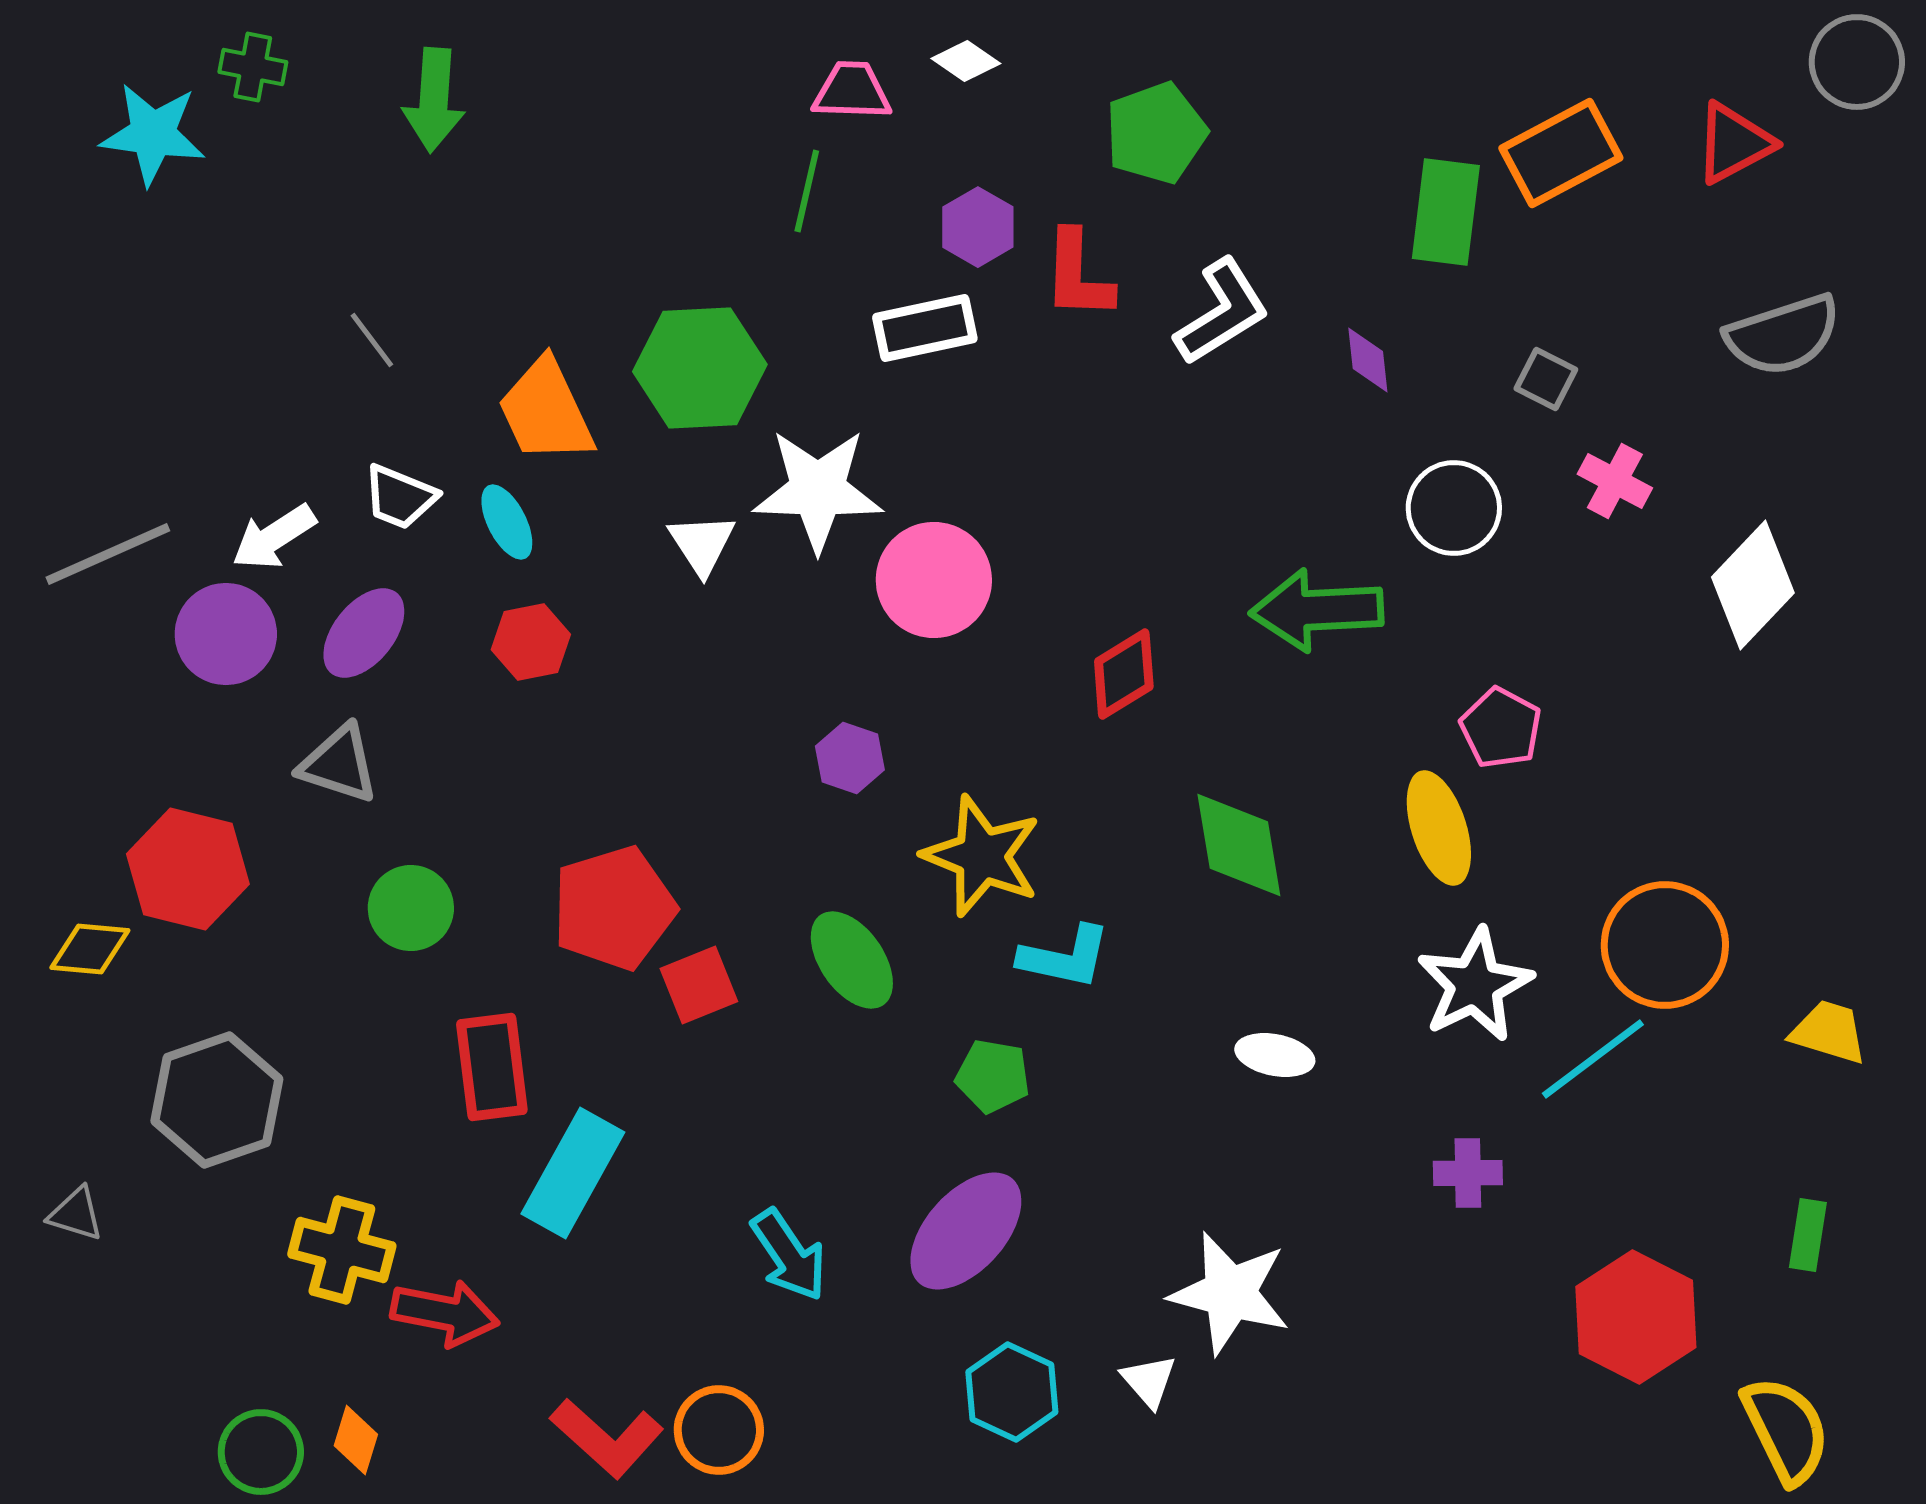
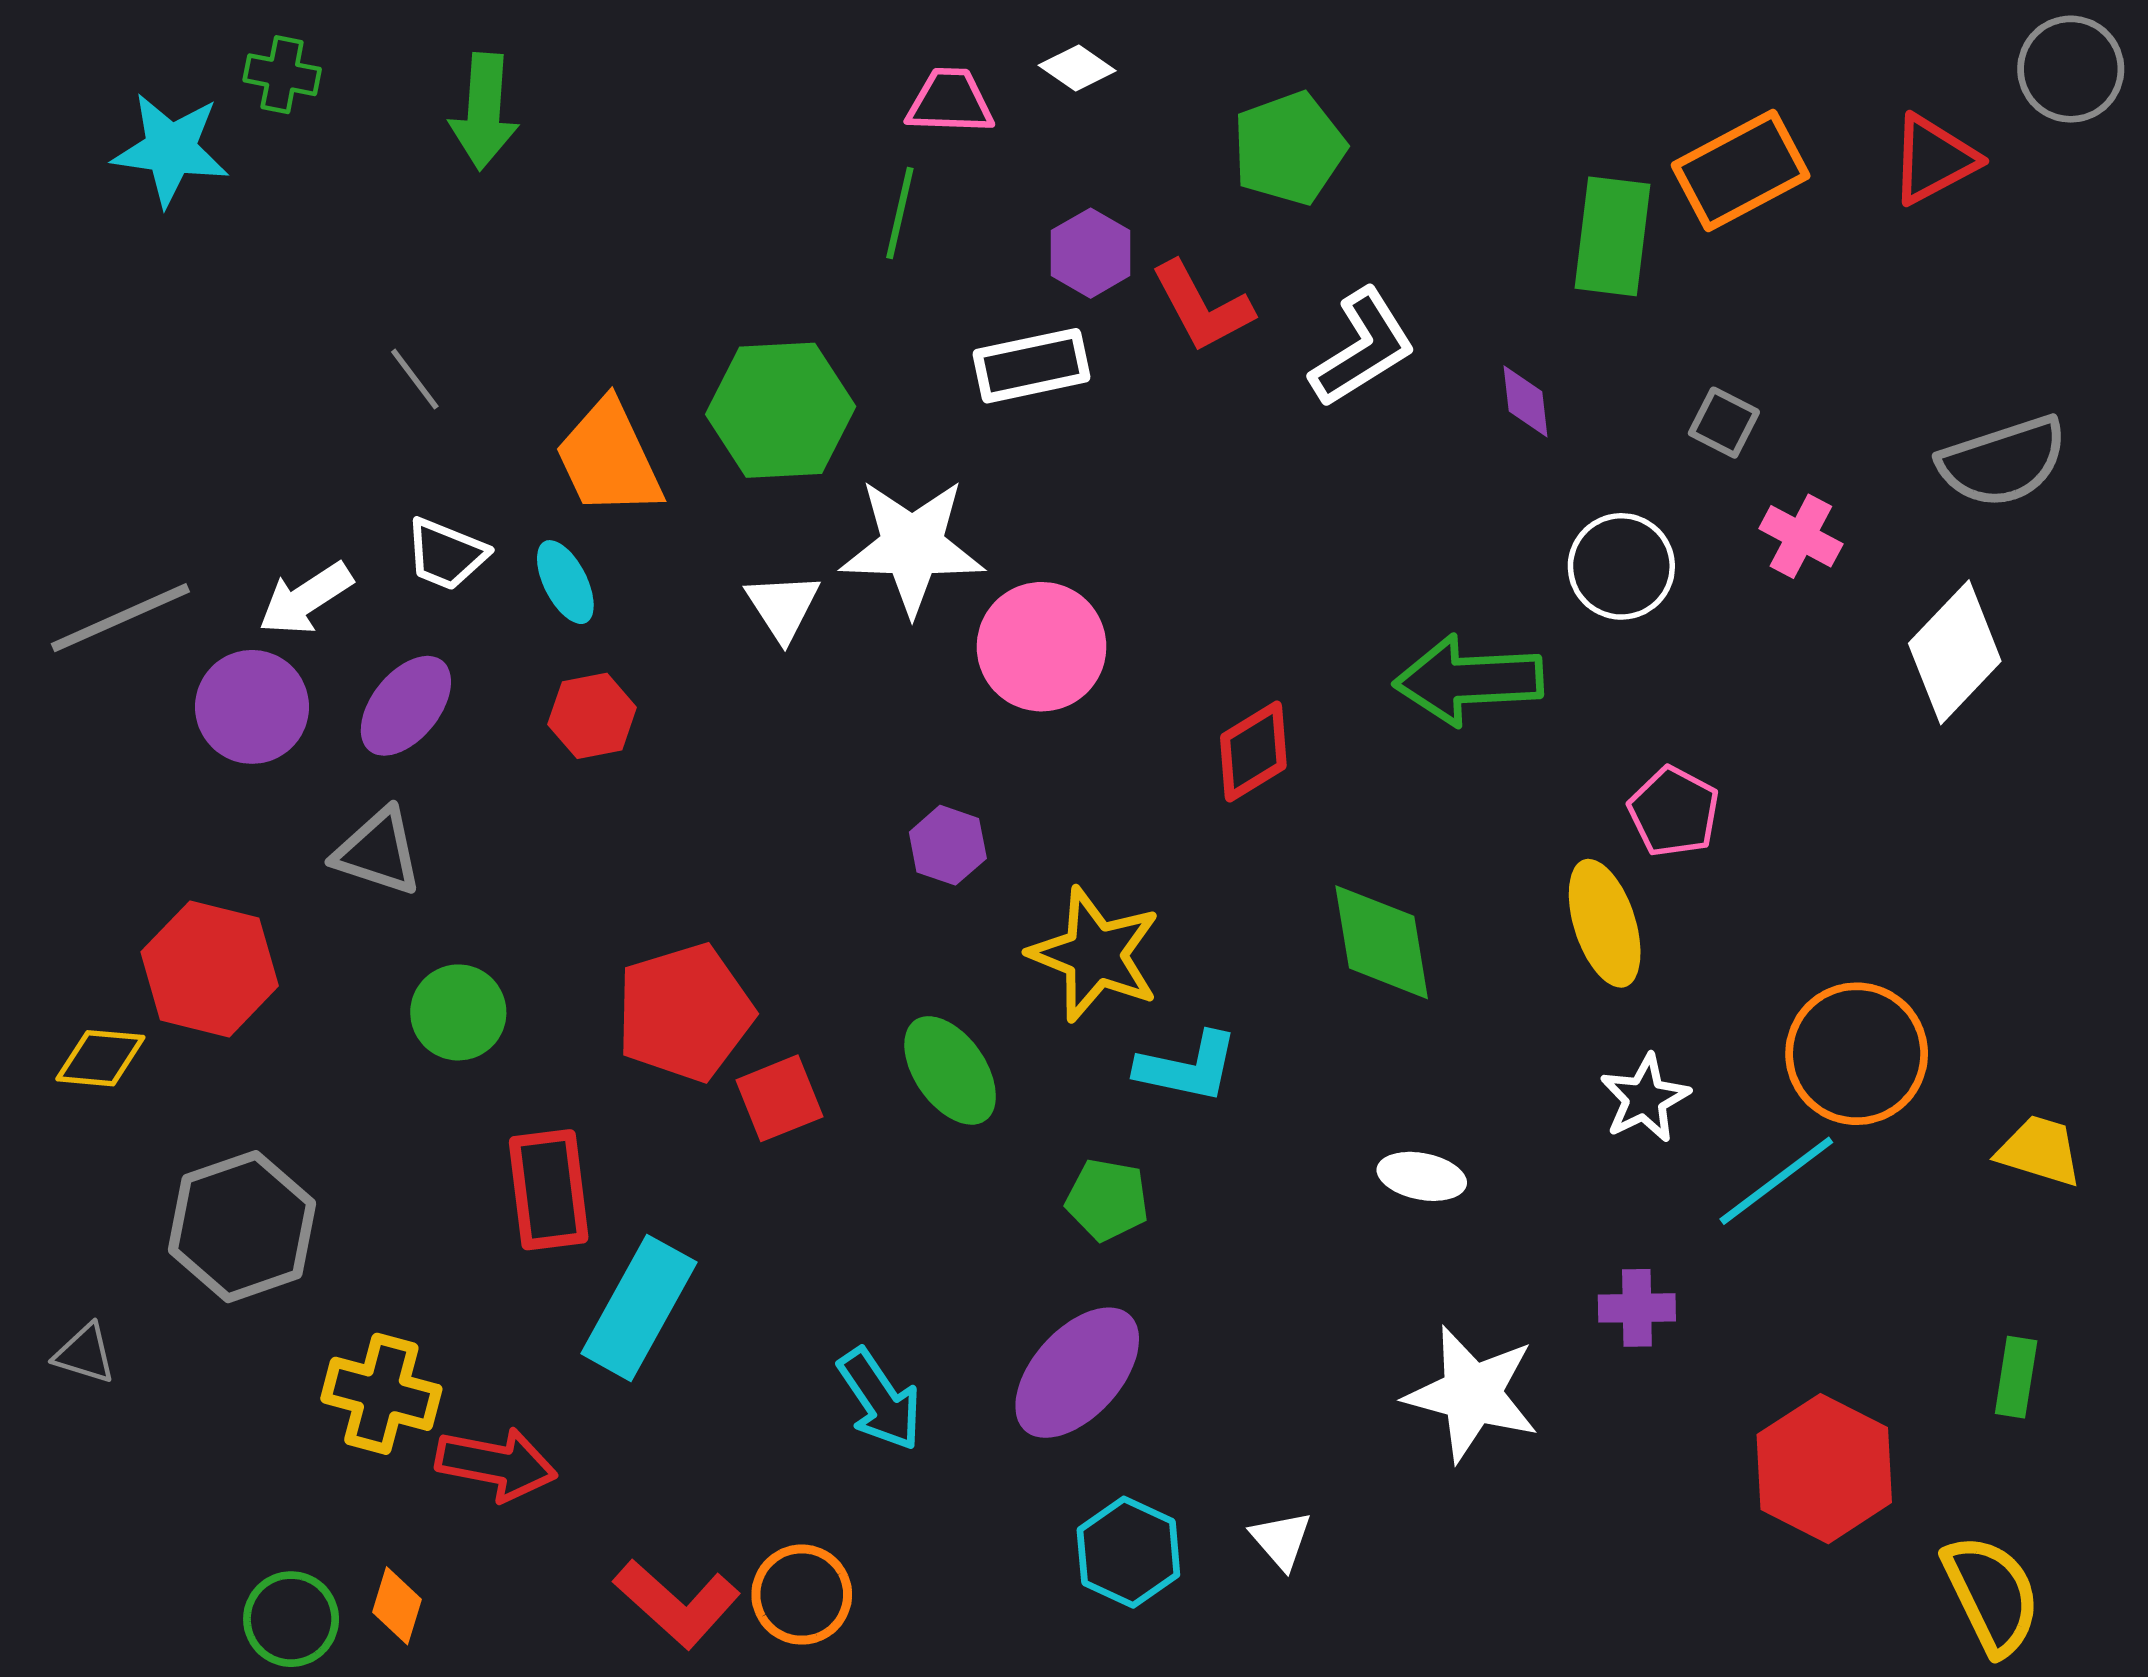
red L-shape: (1078, 275) -> (1202, 307), turned -30
gray semicircle: (1783, 335) -> (2003, 462), moved
white star: (1475, 985) -> (1645, 1098), size x0.7
white star: (1230, 1293) -> (1472, 1394), moved

